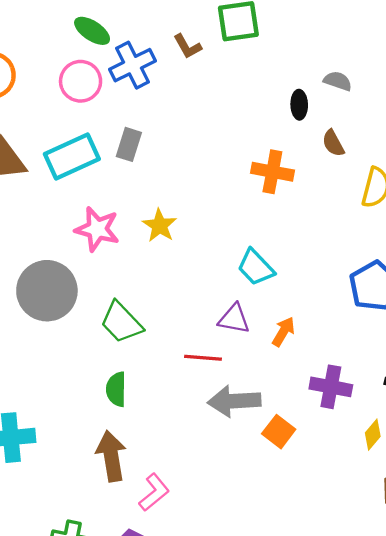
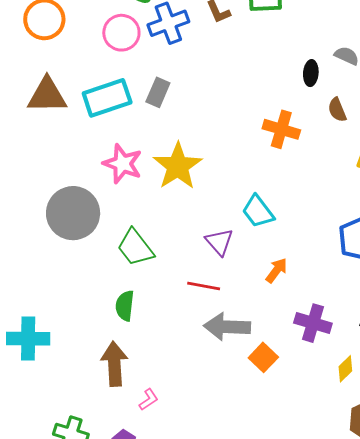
yellow star: (160, 225) -> (178, 166), size x1.6
purple triangle: (234, 319) -> (219, 242), moved, turned 32
pink L-shape: (154, 492) -> (149, 399), size x0.7

